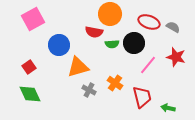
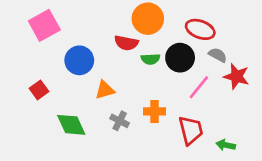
gray semicircle: (173, 27) -> (218, 55), moved
orange triangle: (78, 67) -> (105, 90), size x0.7
orange cross: (115, 83) -> (155, 111), turned -35
green diamond: (30, 94) -> (71, 125), moved

